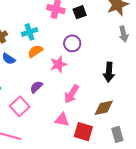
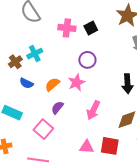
cyan cross: (30, 32) -> (35, 54), moved
orange semicircle: (35, 51) -> (52, 84), moved
pink triangle: (62, 120) -> (87, 147), moved

